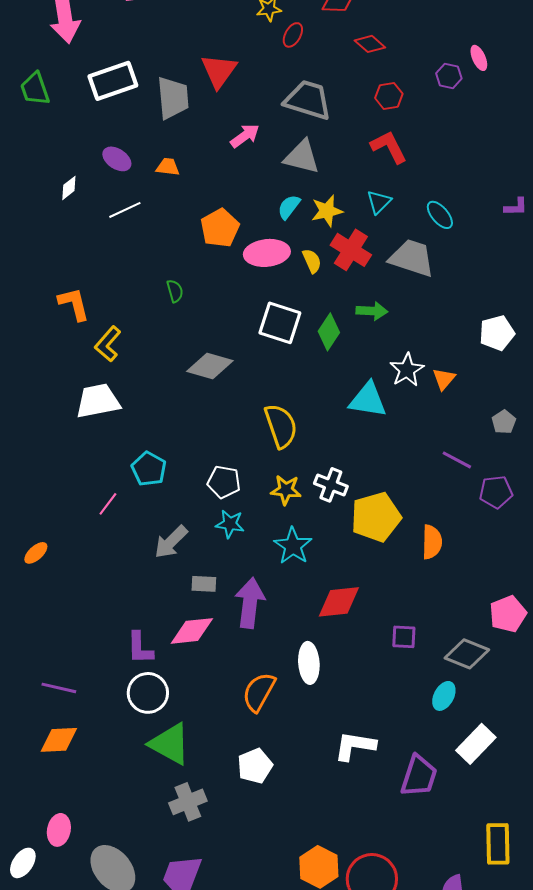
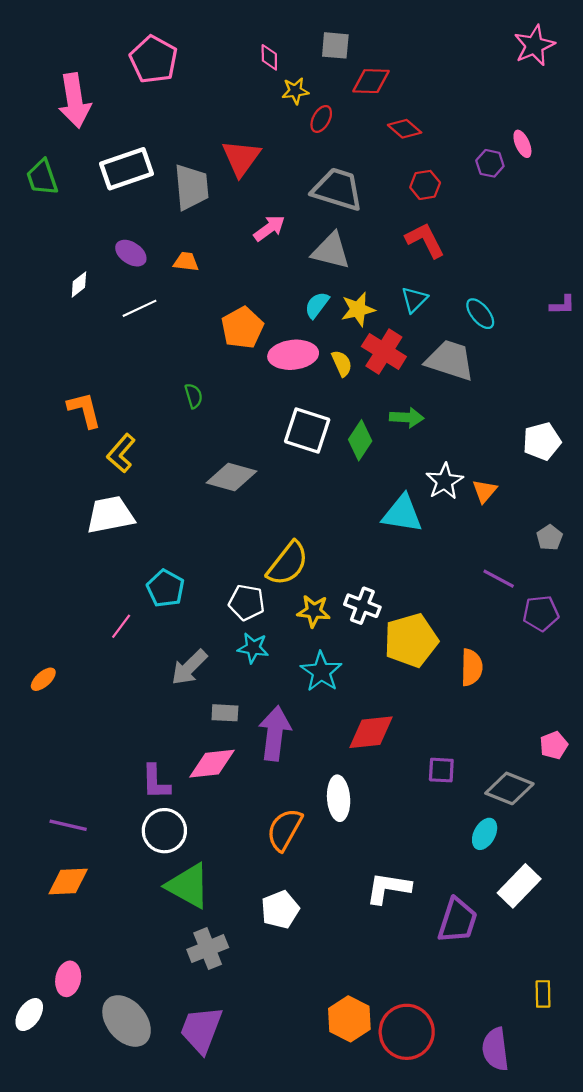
yellow semicircle: (281, 426) -> (288, 564), moved, turned 57
pink pentagon: (508, 614) -> (554, 745), size x0.7
yellow rectangle: (498, 844) -> (543, 994), size x0.6

